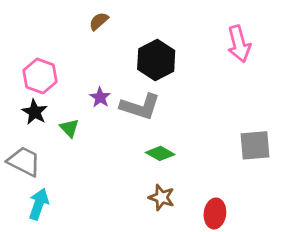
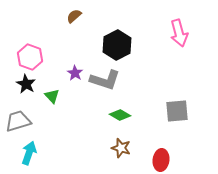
gray square: (255, 145) -> (177, 111), moved
gray trapezoid: (24, 161) -> (18, 121), turned -44

